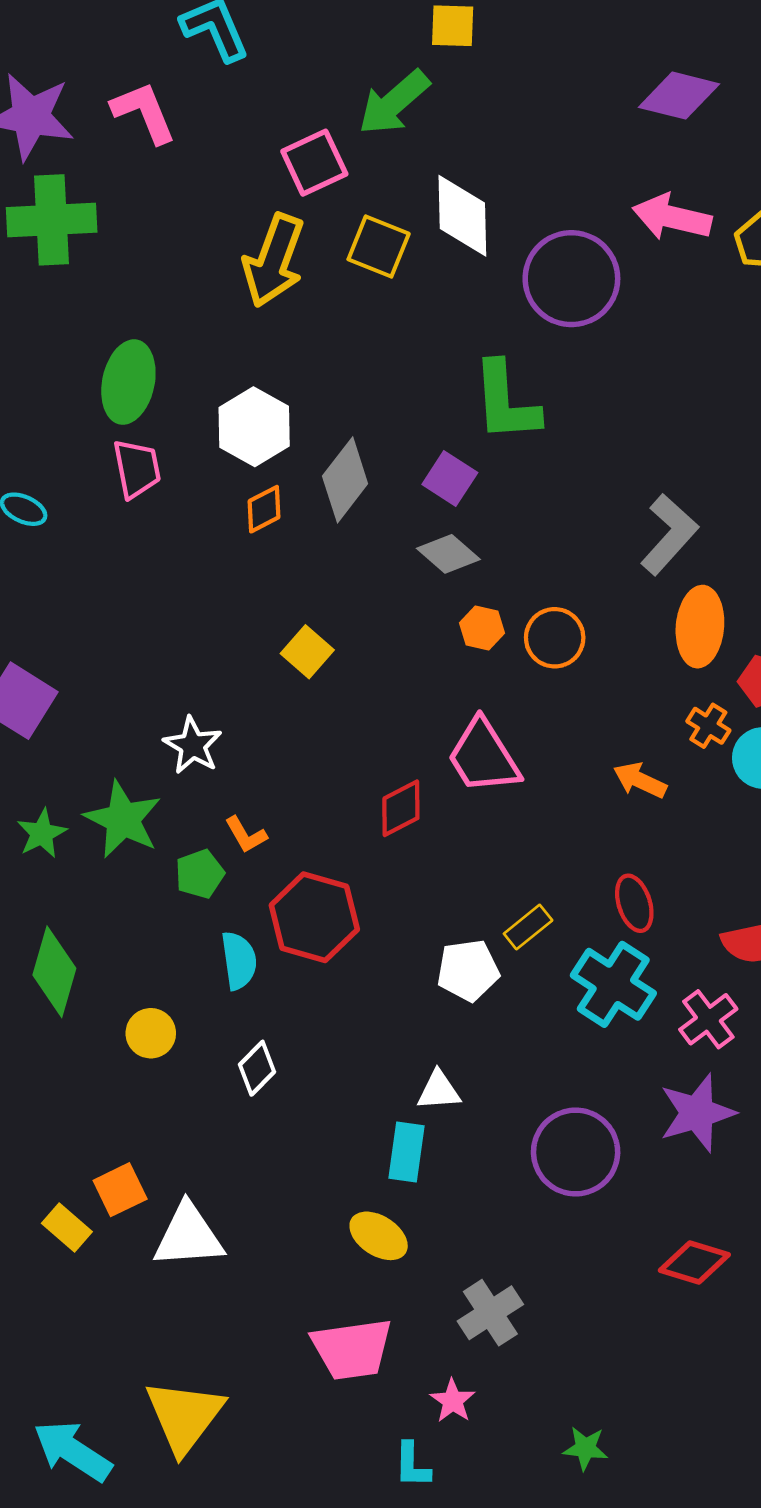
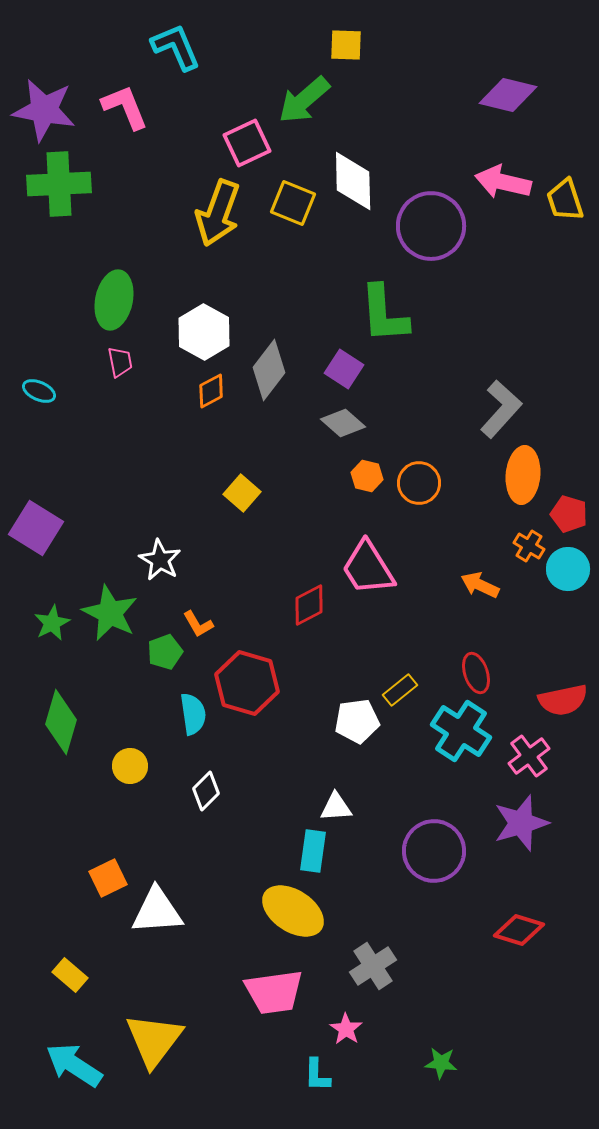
pink trapezoid: (137, 469) -> (120, 362), size x0.7
yellow rectangle: (67, 1227) -> (70, 975), moved
yellow ellipse: (379, 1236) -> (293, 911), size x1.5

